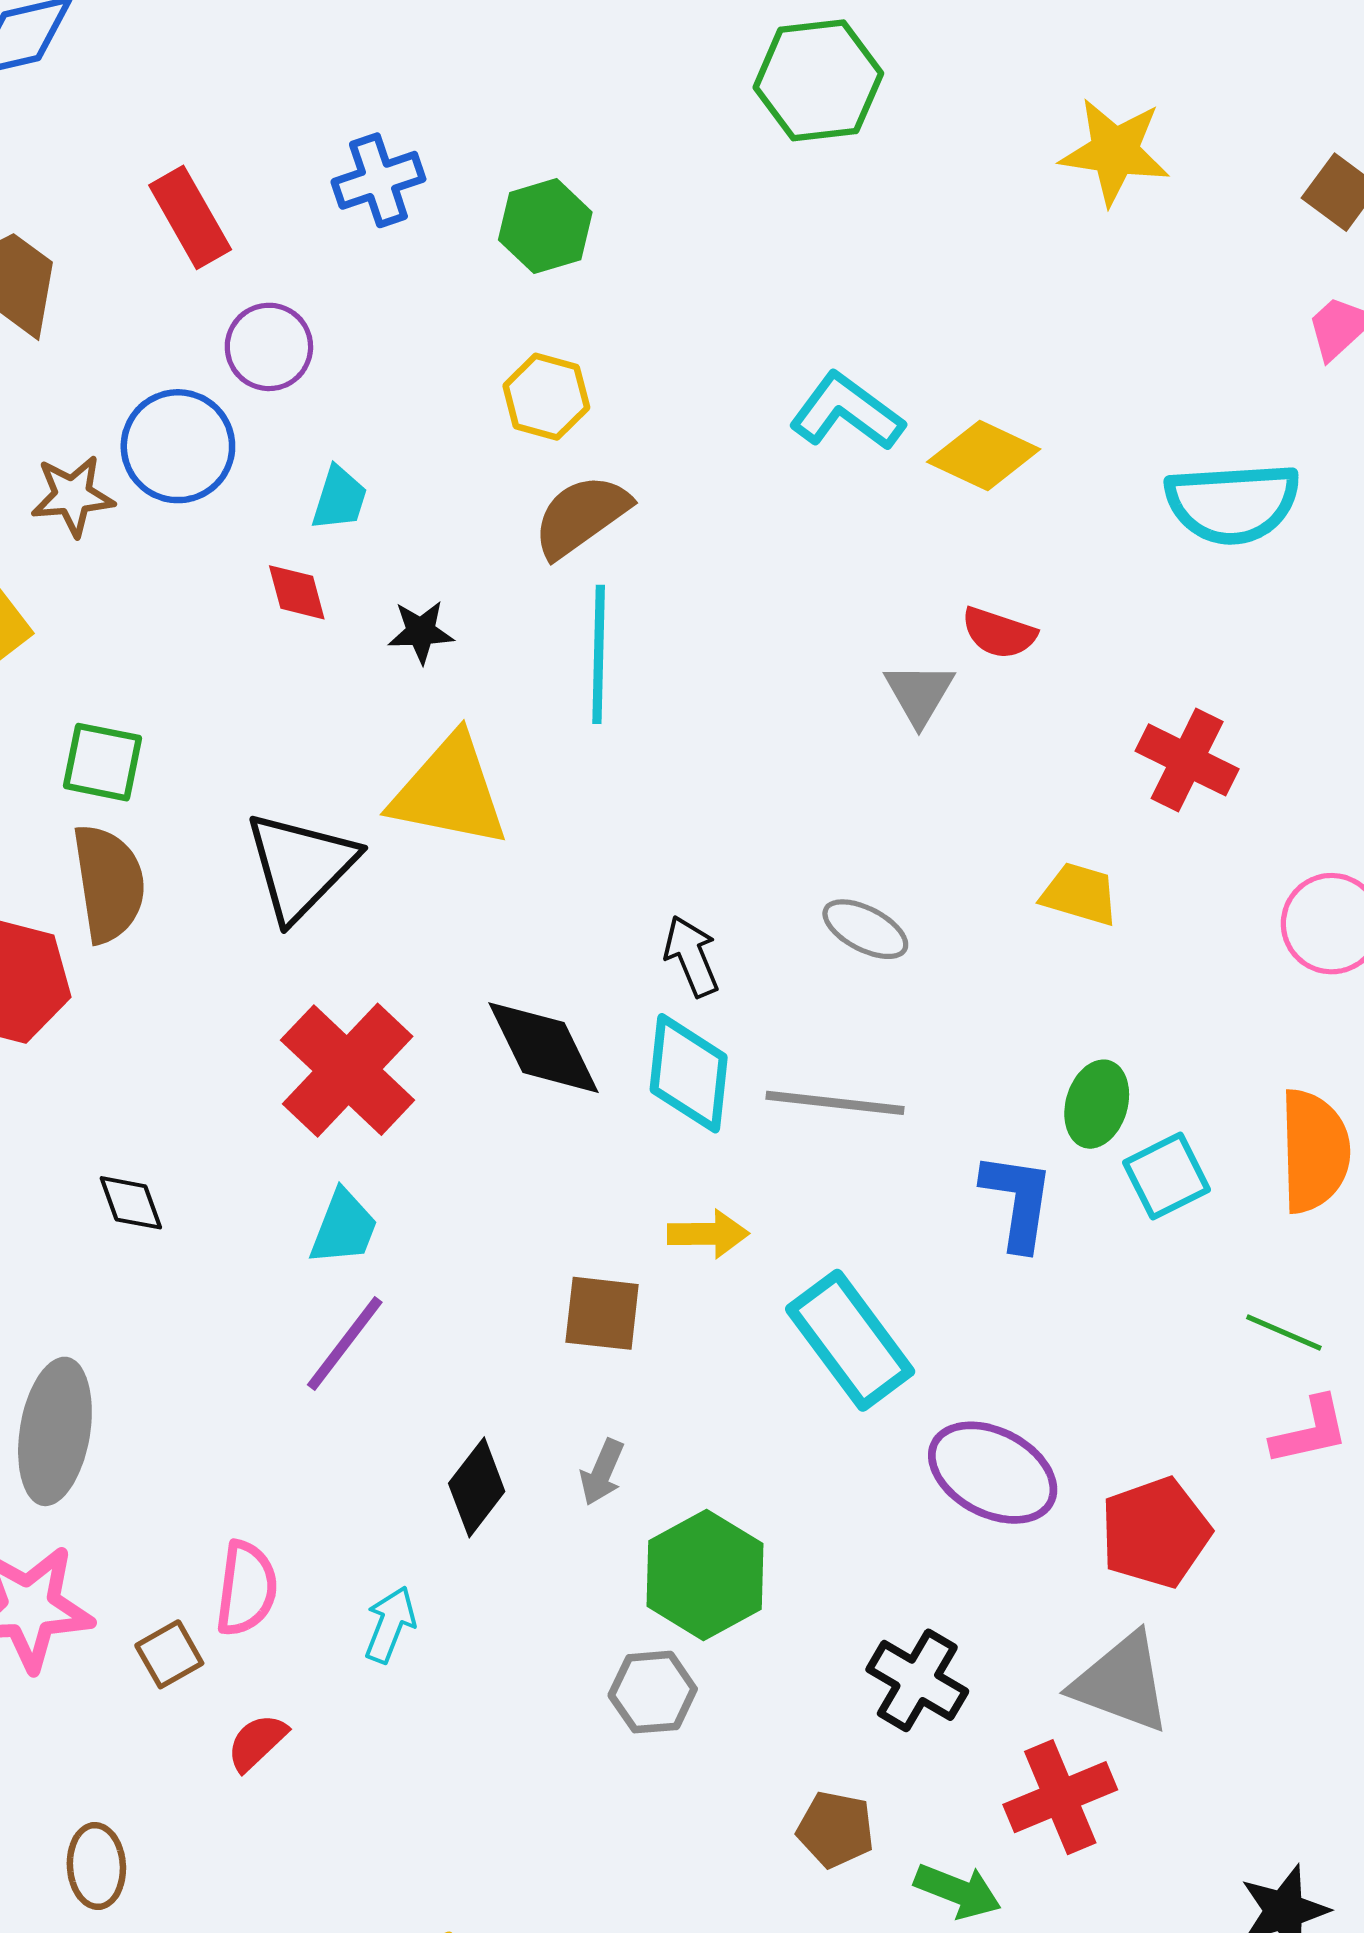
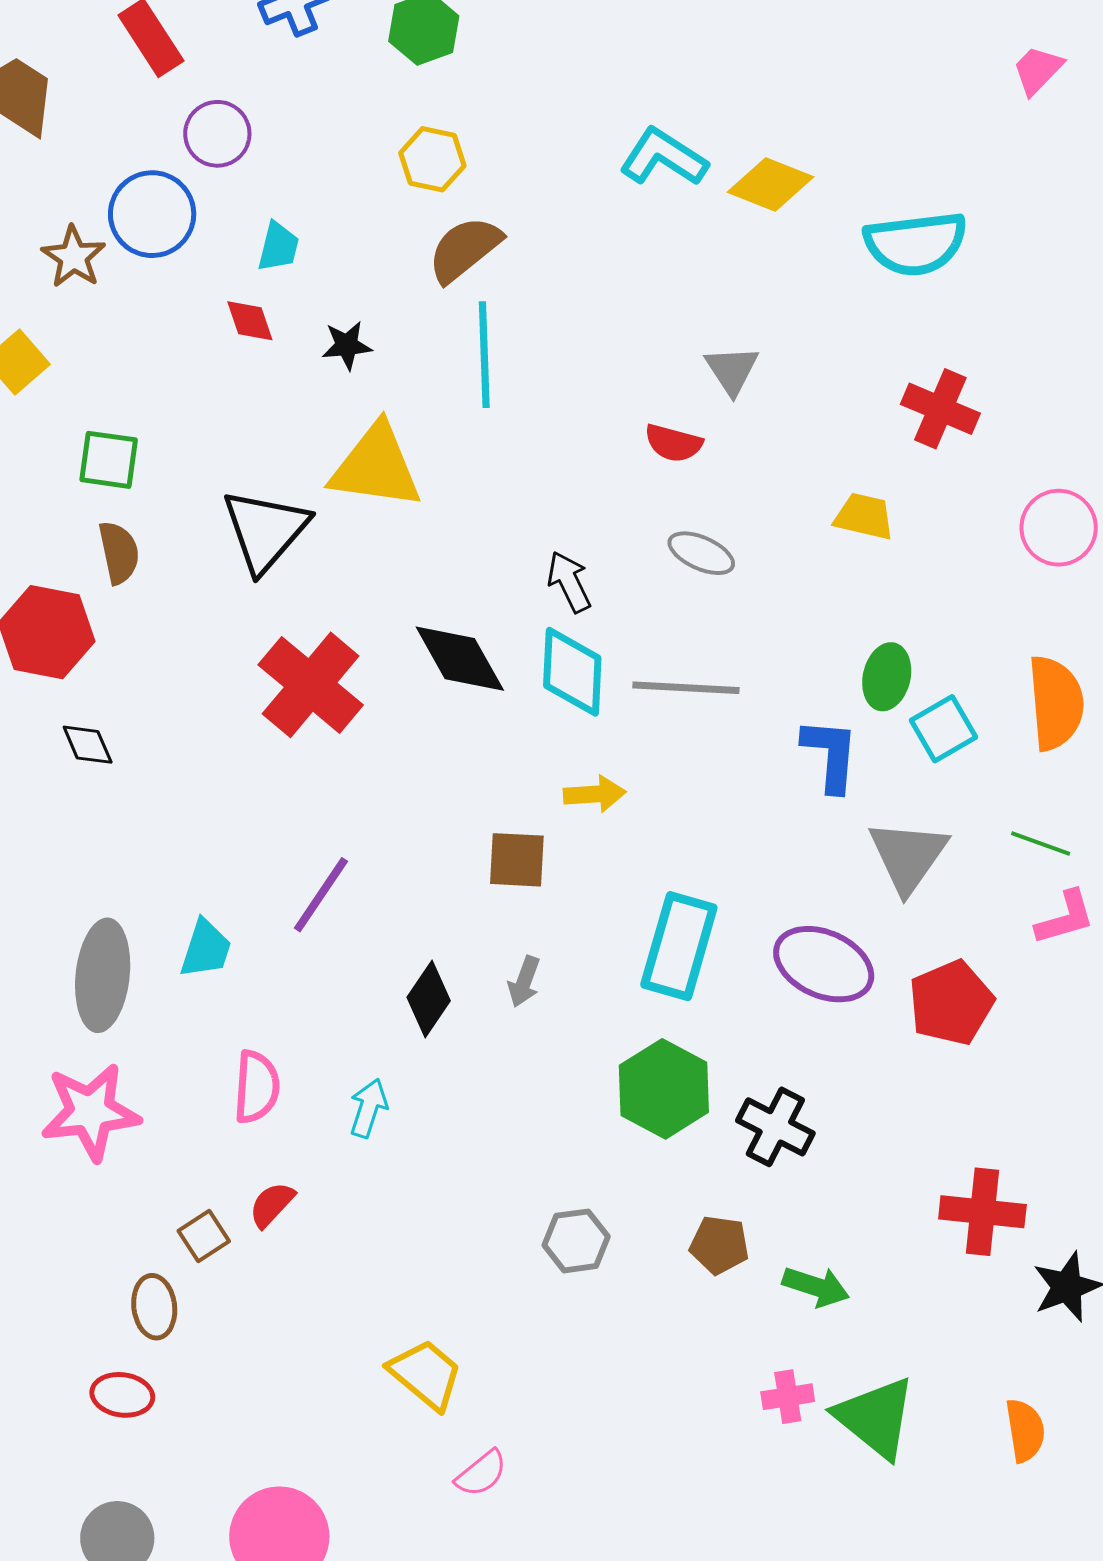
brown star: (73, 496) -> (74, 257), turned -30
cyan semicircle: (1232, 503) -> (916, 243), moved
red semicircle: (999, 633) -> (673, 443), moved
brown semicircle: (109, 883) -> (119, 552), size x0.7
black diamond: (131, 1203) -> (88, 745), moved
cyan trapezoid: (344, 1228) -> (206, 949), moved
cyan rectangle: (850, 1340) -> (679, 946), moved, turned 56
green hexagon: (705, 1575) -> (664, 1089), moved
brown square: (169, 1654) -> (204, 1236), moved
gray triangle: (1122, 1683) -> (908, 856), moved, turned 48
gray hexagon: (653, 1692) -> (576, 1241), moved
red cross: (1060, 1797) -> (982, 1212), moved, turned 32

